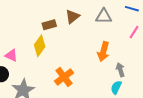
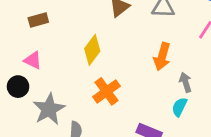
brown rectangle: (49, 25) -> (38, 20), moved
yellow diamond: (40, 46) -> (92, 50), moved

